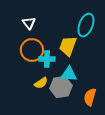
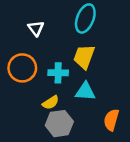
cyan ellipse: (86, 25) -> (85, 18), moved
orange circle: (32, 50) -> (22, 68), moved
gray hexagon: (61, 87) -> (59, 124), moved

